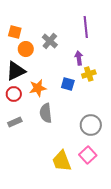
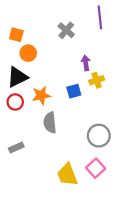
purple line: (86, 27) -> (100, 17), moved
gray cross: (50, 41) -> (66, 30), moved
blue square: (68, 84) -> (74, 91), turned -32
gray rectangle: (15, 122) -> (16, 148), moved

